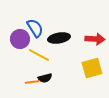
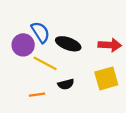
black ellipse: (59, 38) -> (68, 44), turned 30
black semicircle: (45, 78) -> (66, 84), moved

